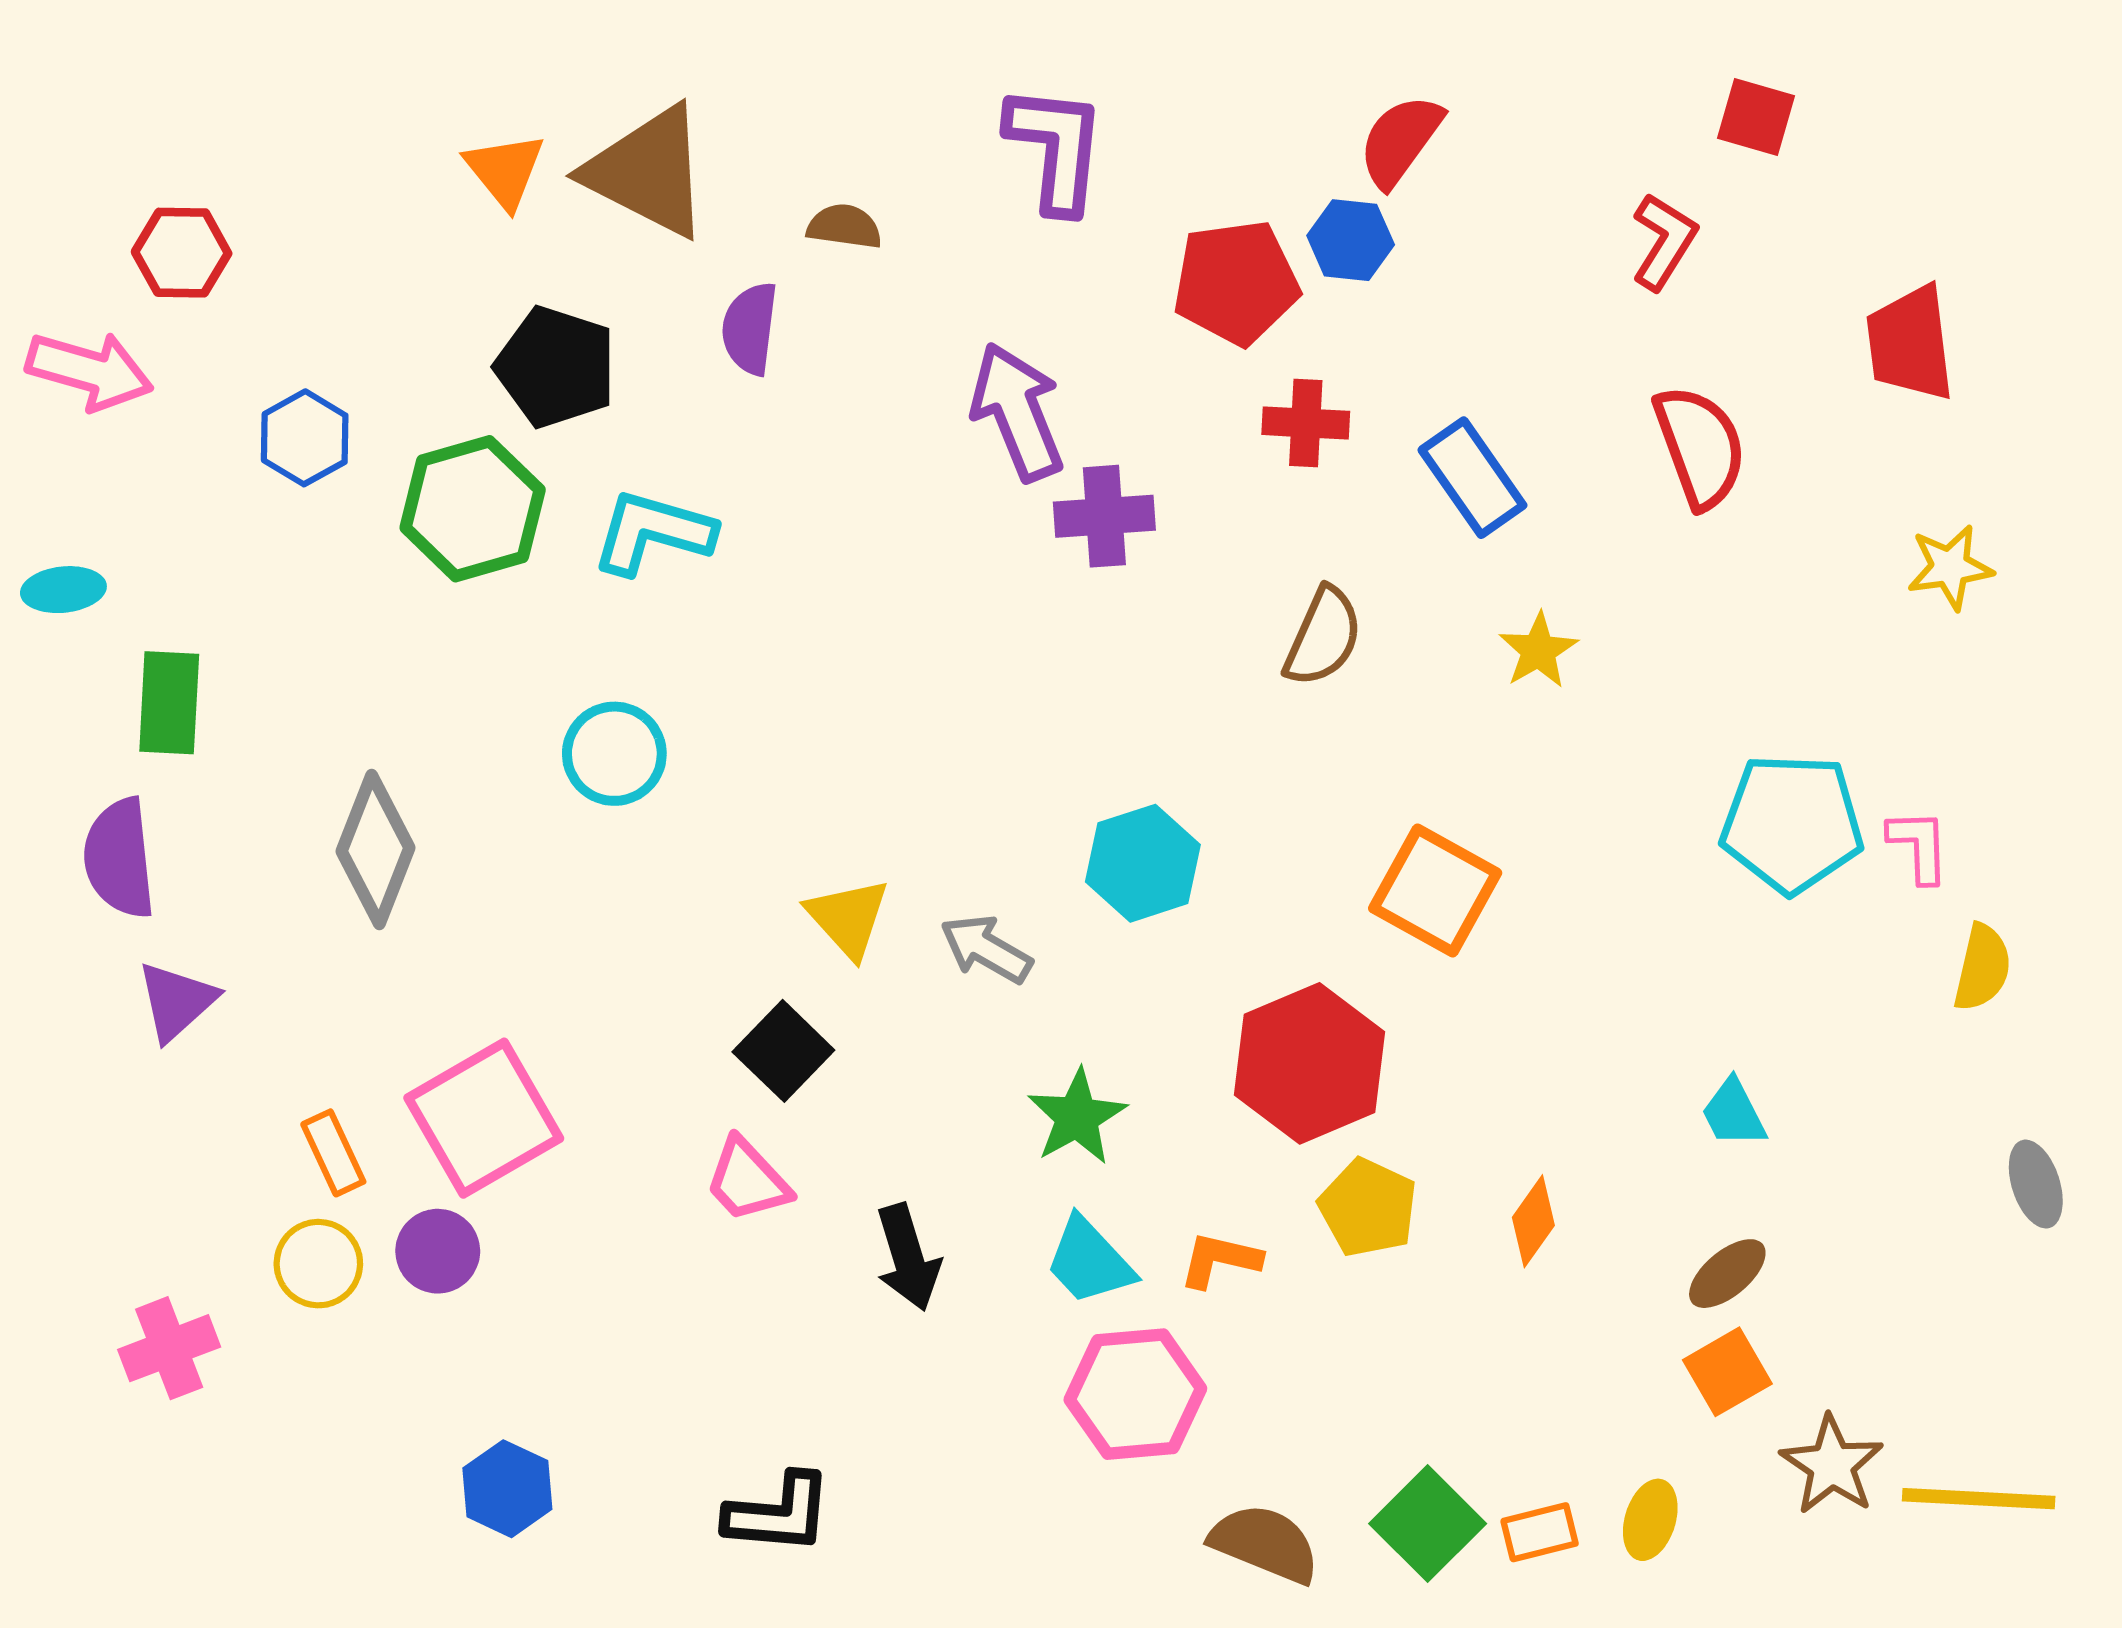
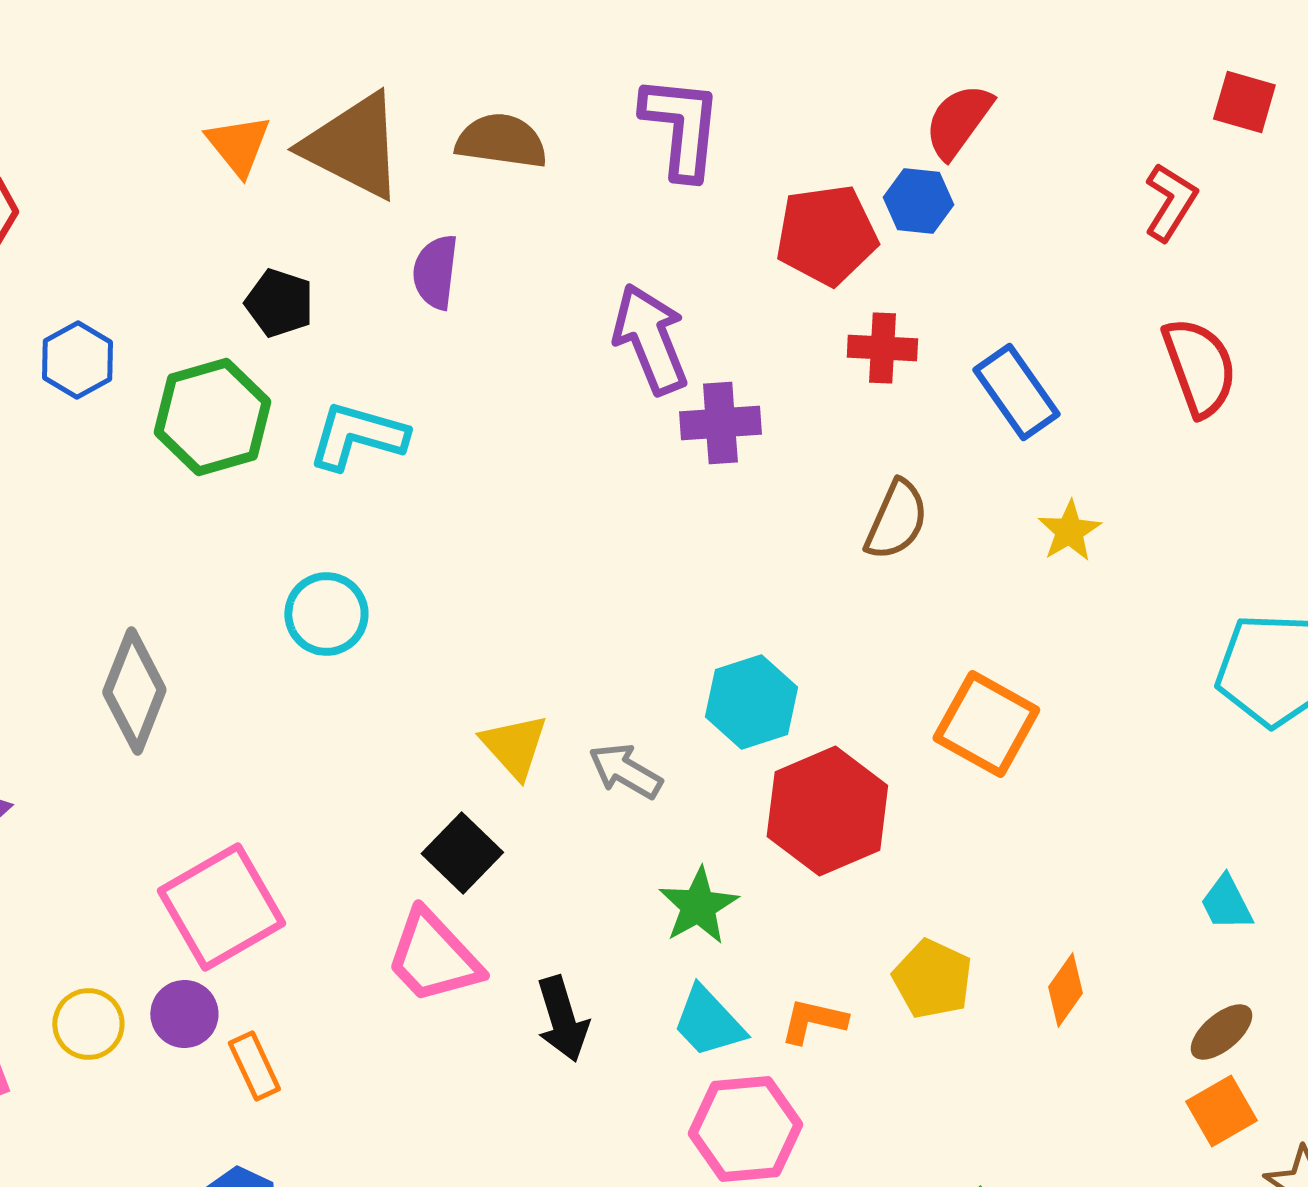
brown semicircle: (844, 226) -> (501, 141), moved, size x1.5
black pentagon: (556, 367) -> (279, 303), size x0.7
red hexagon: (1310, 1063) -> (827, 811), moved
orange rectangle: (333, 1153) -> (254, 1066), moved
pink trapezoid: (747, 1180) -> (433, 957), size x1.4

